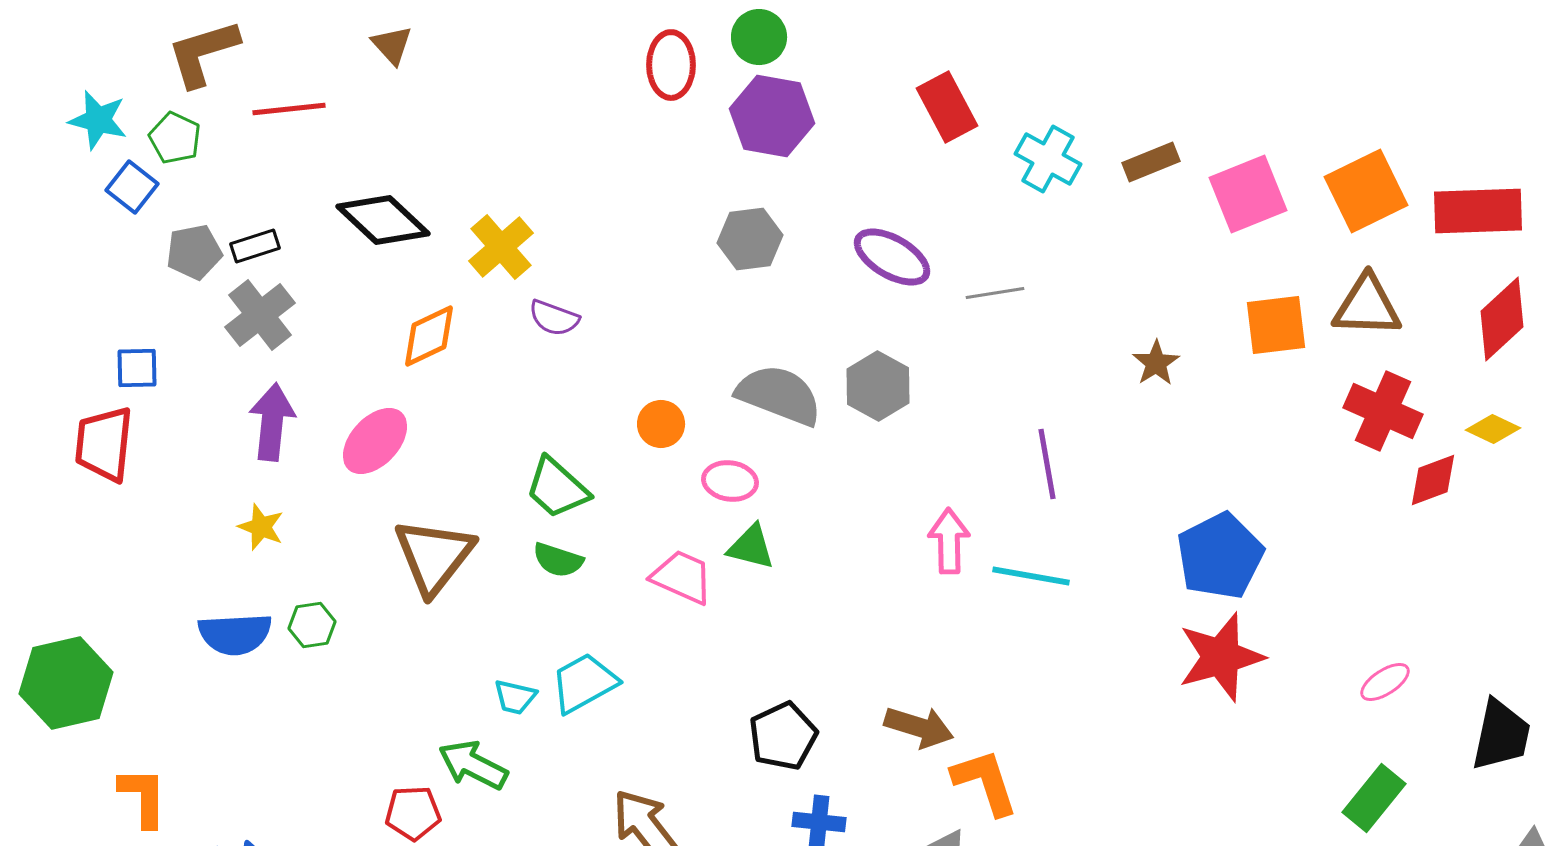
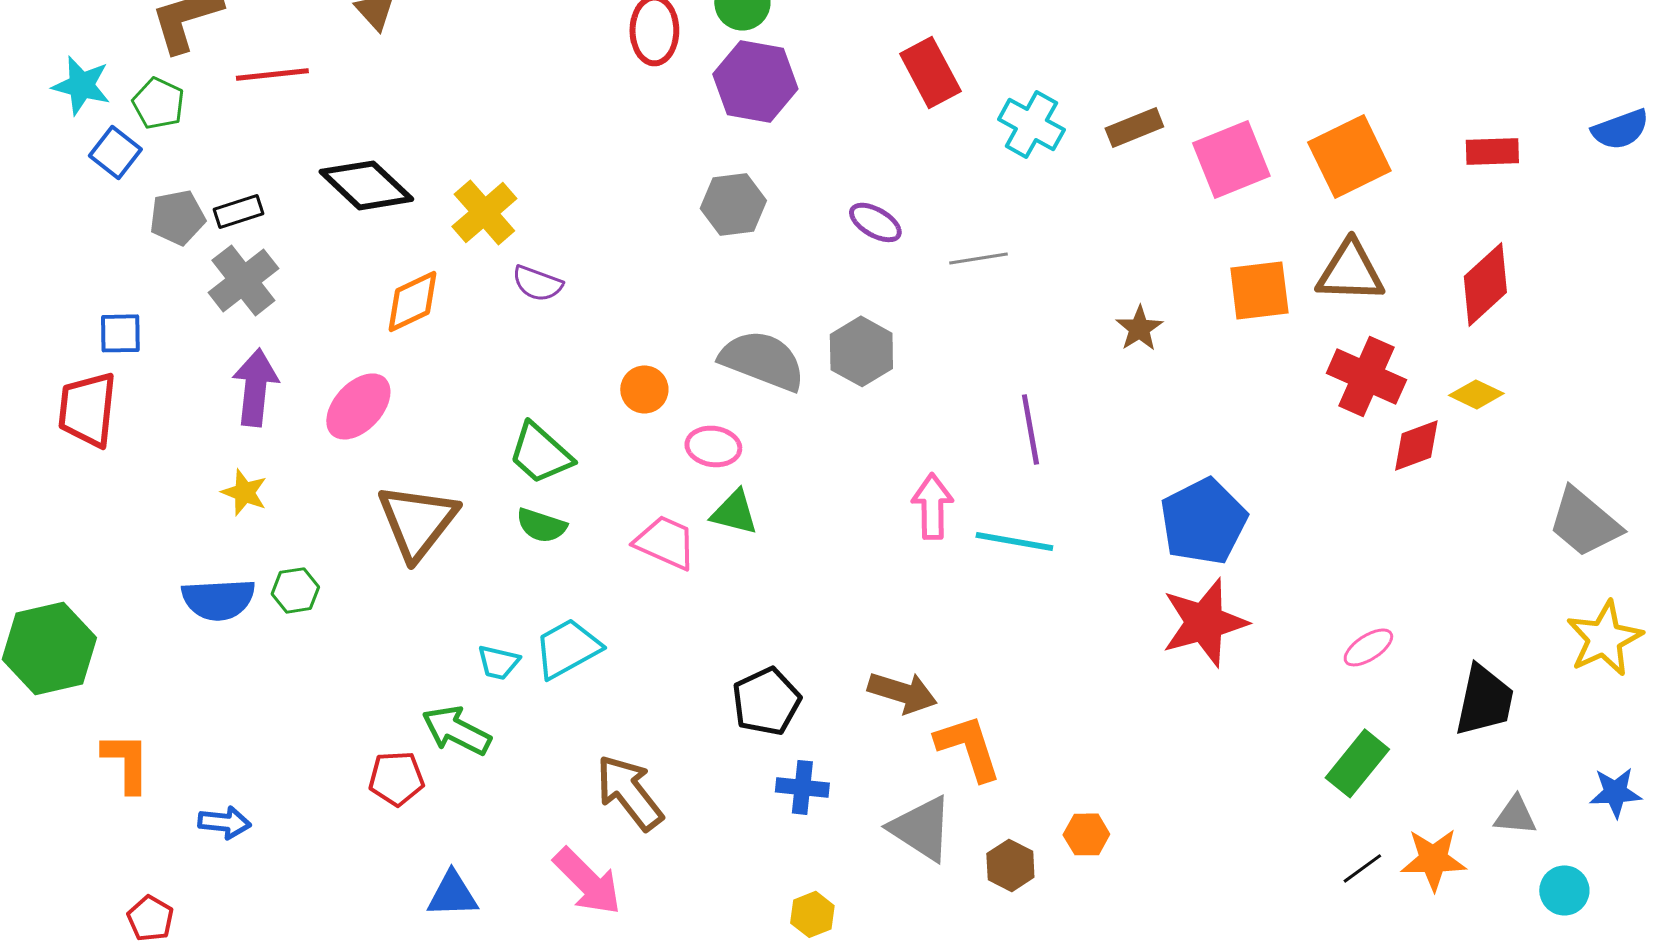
red rectangle: (1478, 211) -> (1492, 151), moved, size x0.6
purple ellipse: (892, 257) -> (875, 222), size x0.7

